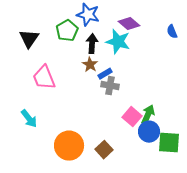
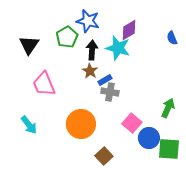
purple diamond: (129, 24) -> (129, 30), turned -70
green arrow: (148, 115) -> (168, 108), moved
orange circle: (69, 146) -> (81, 124), moved

